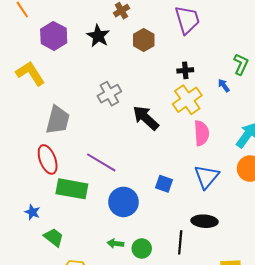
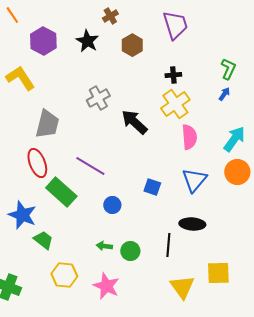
blue arrow: (224, 86) -> (224, 94), moved, turned 72
green rectangle: (72, 189) -> (61, 192), turned 32
blue circle: (124, 202) -> (112, 205), size x0.6
blue star: (32, 212) -> (22, 215), size x1.8

